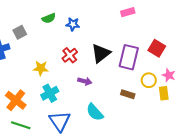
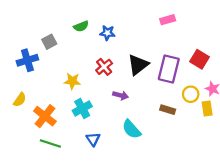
blue triangle: (60, 121) -> (93, 139), size x0.6

